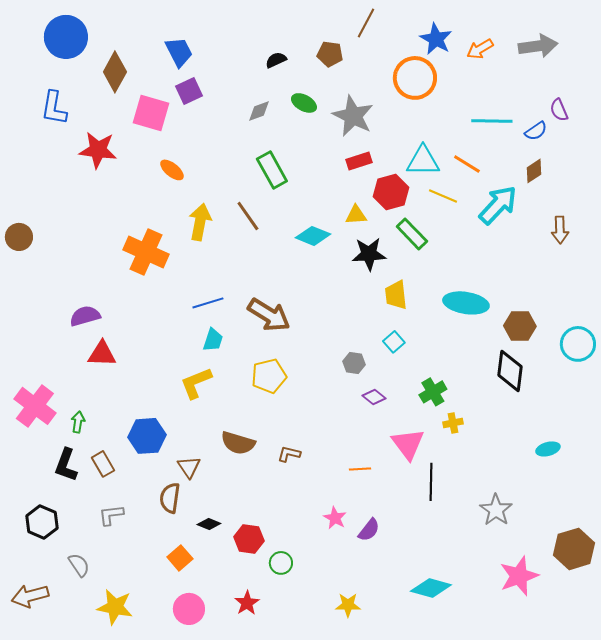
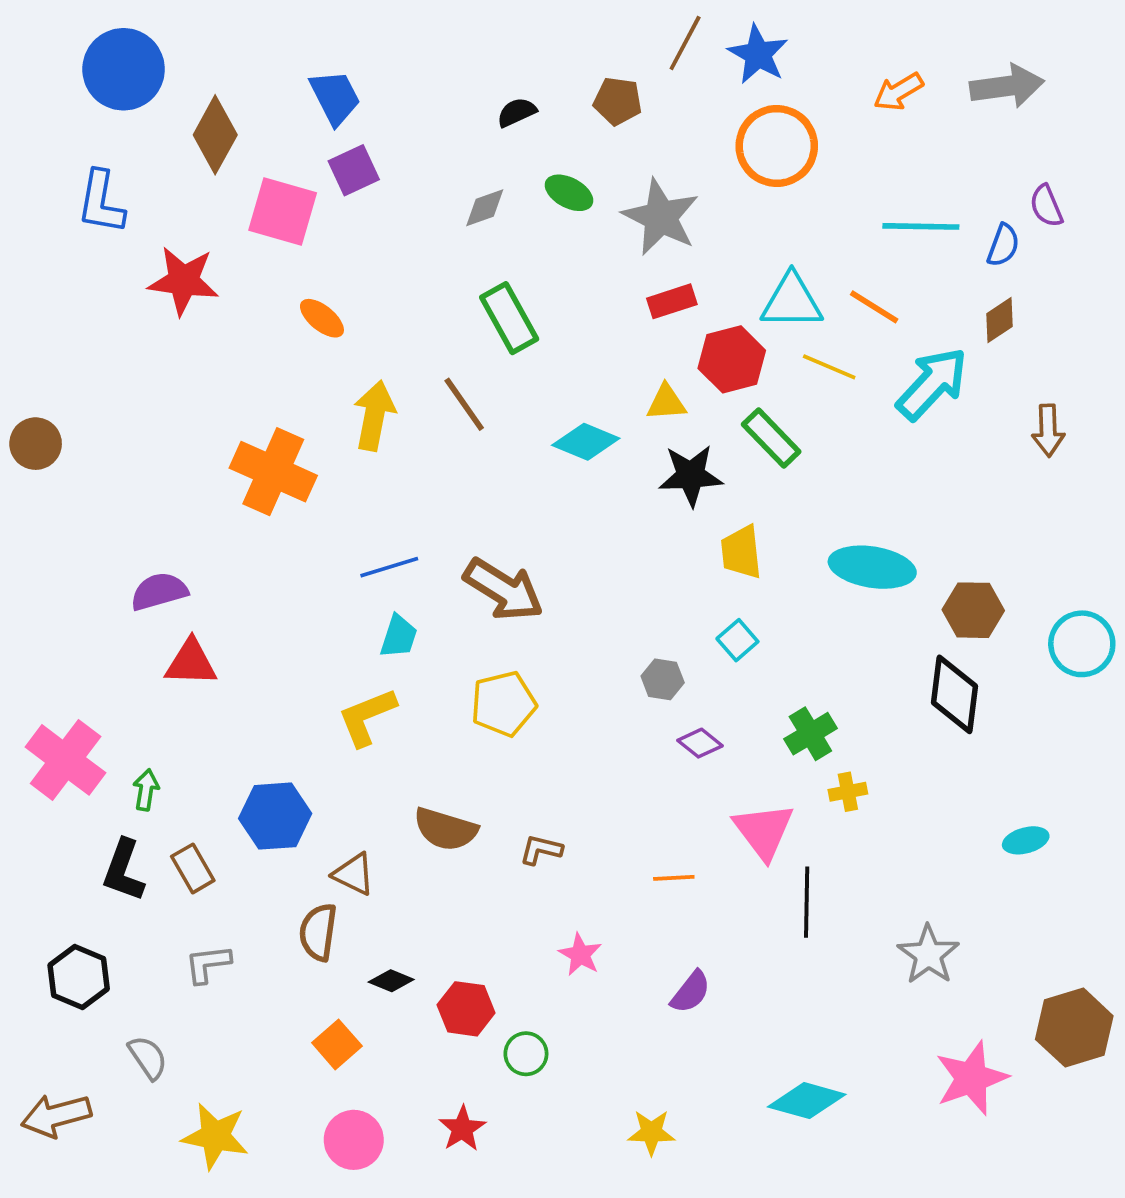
blue star: (436, 39) -> (758, 54), moved
blue semicircle: (536, 131) -> (1003, 245), turned -35
brown triangle: (189, 467) -> (354, 874), turned -30
pink star: (335, 518) -> (580, 955), moved

